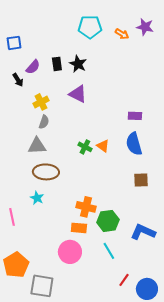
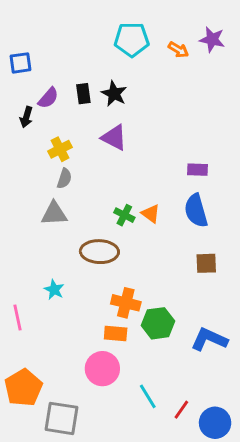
black arrow: (18, 80) -> (26, 117), turned 48
brown ellipse: (46, 172) -> (99, 252), moved
cyan line: (109, 251) -> (148, 396), moved

